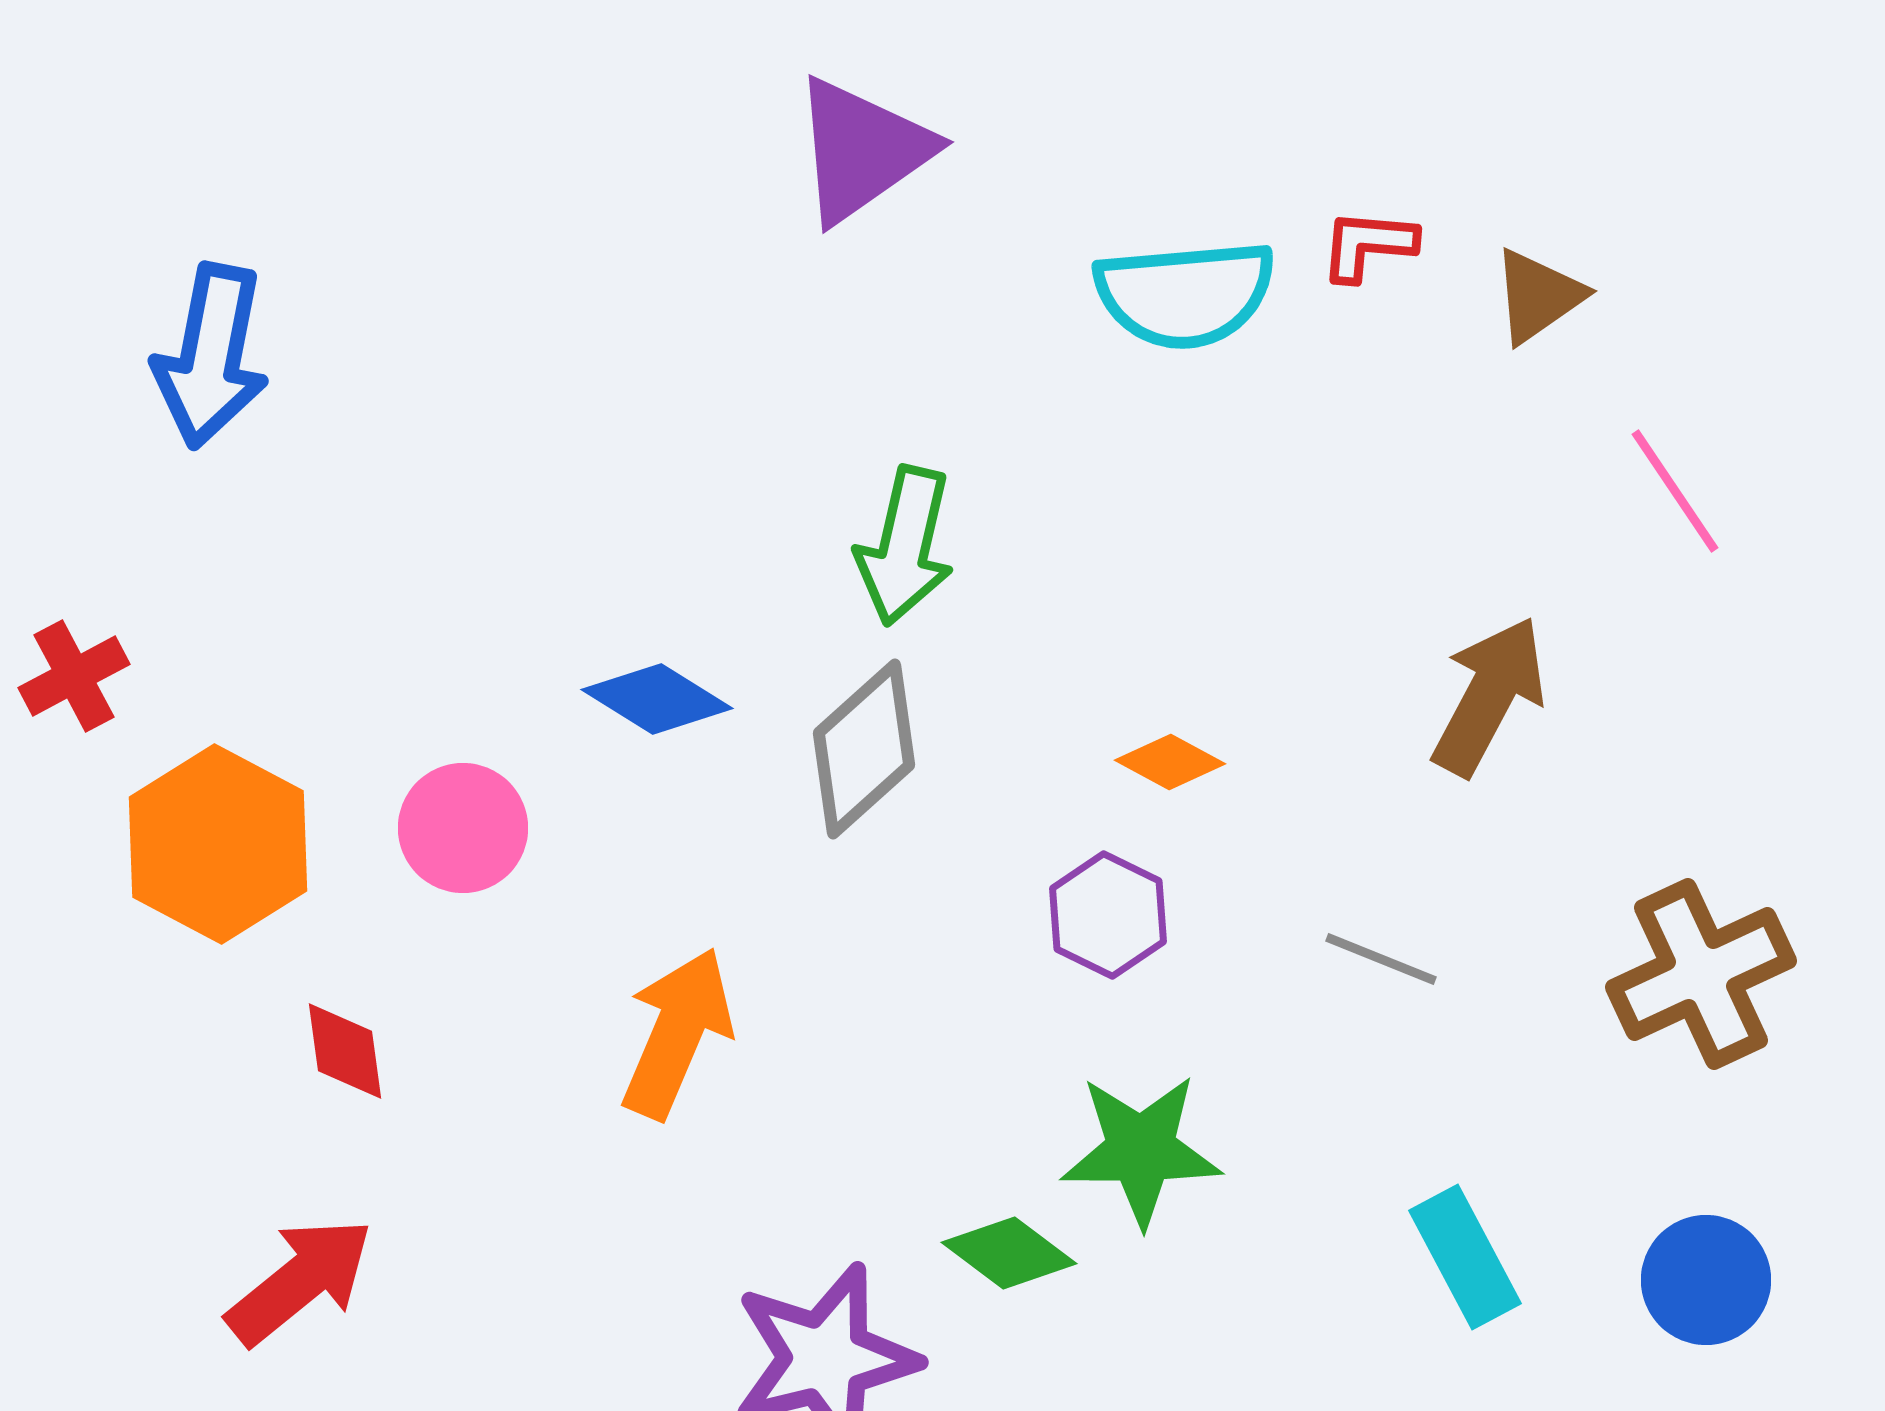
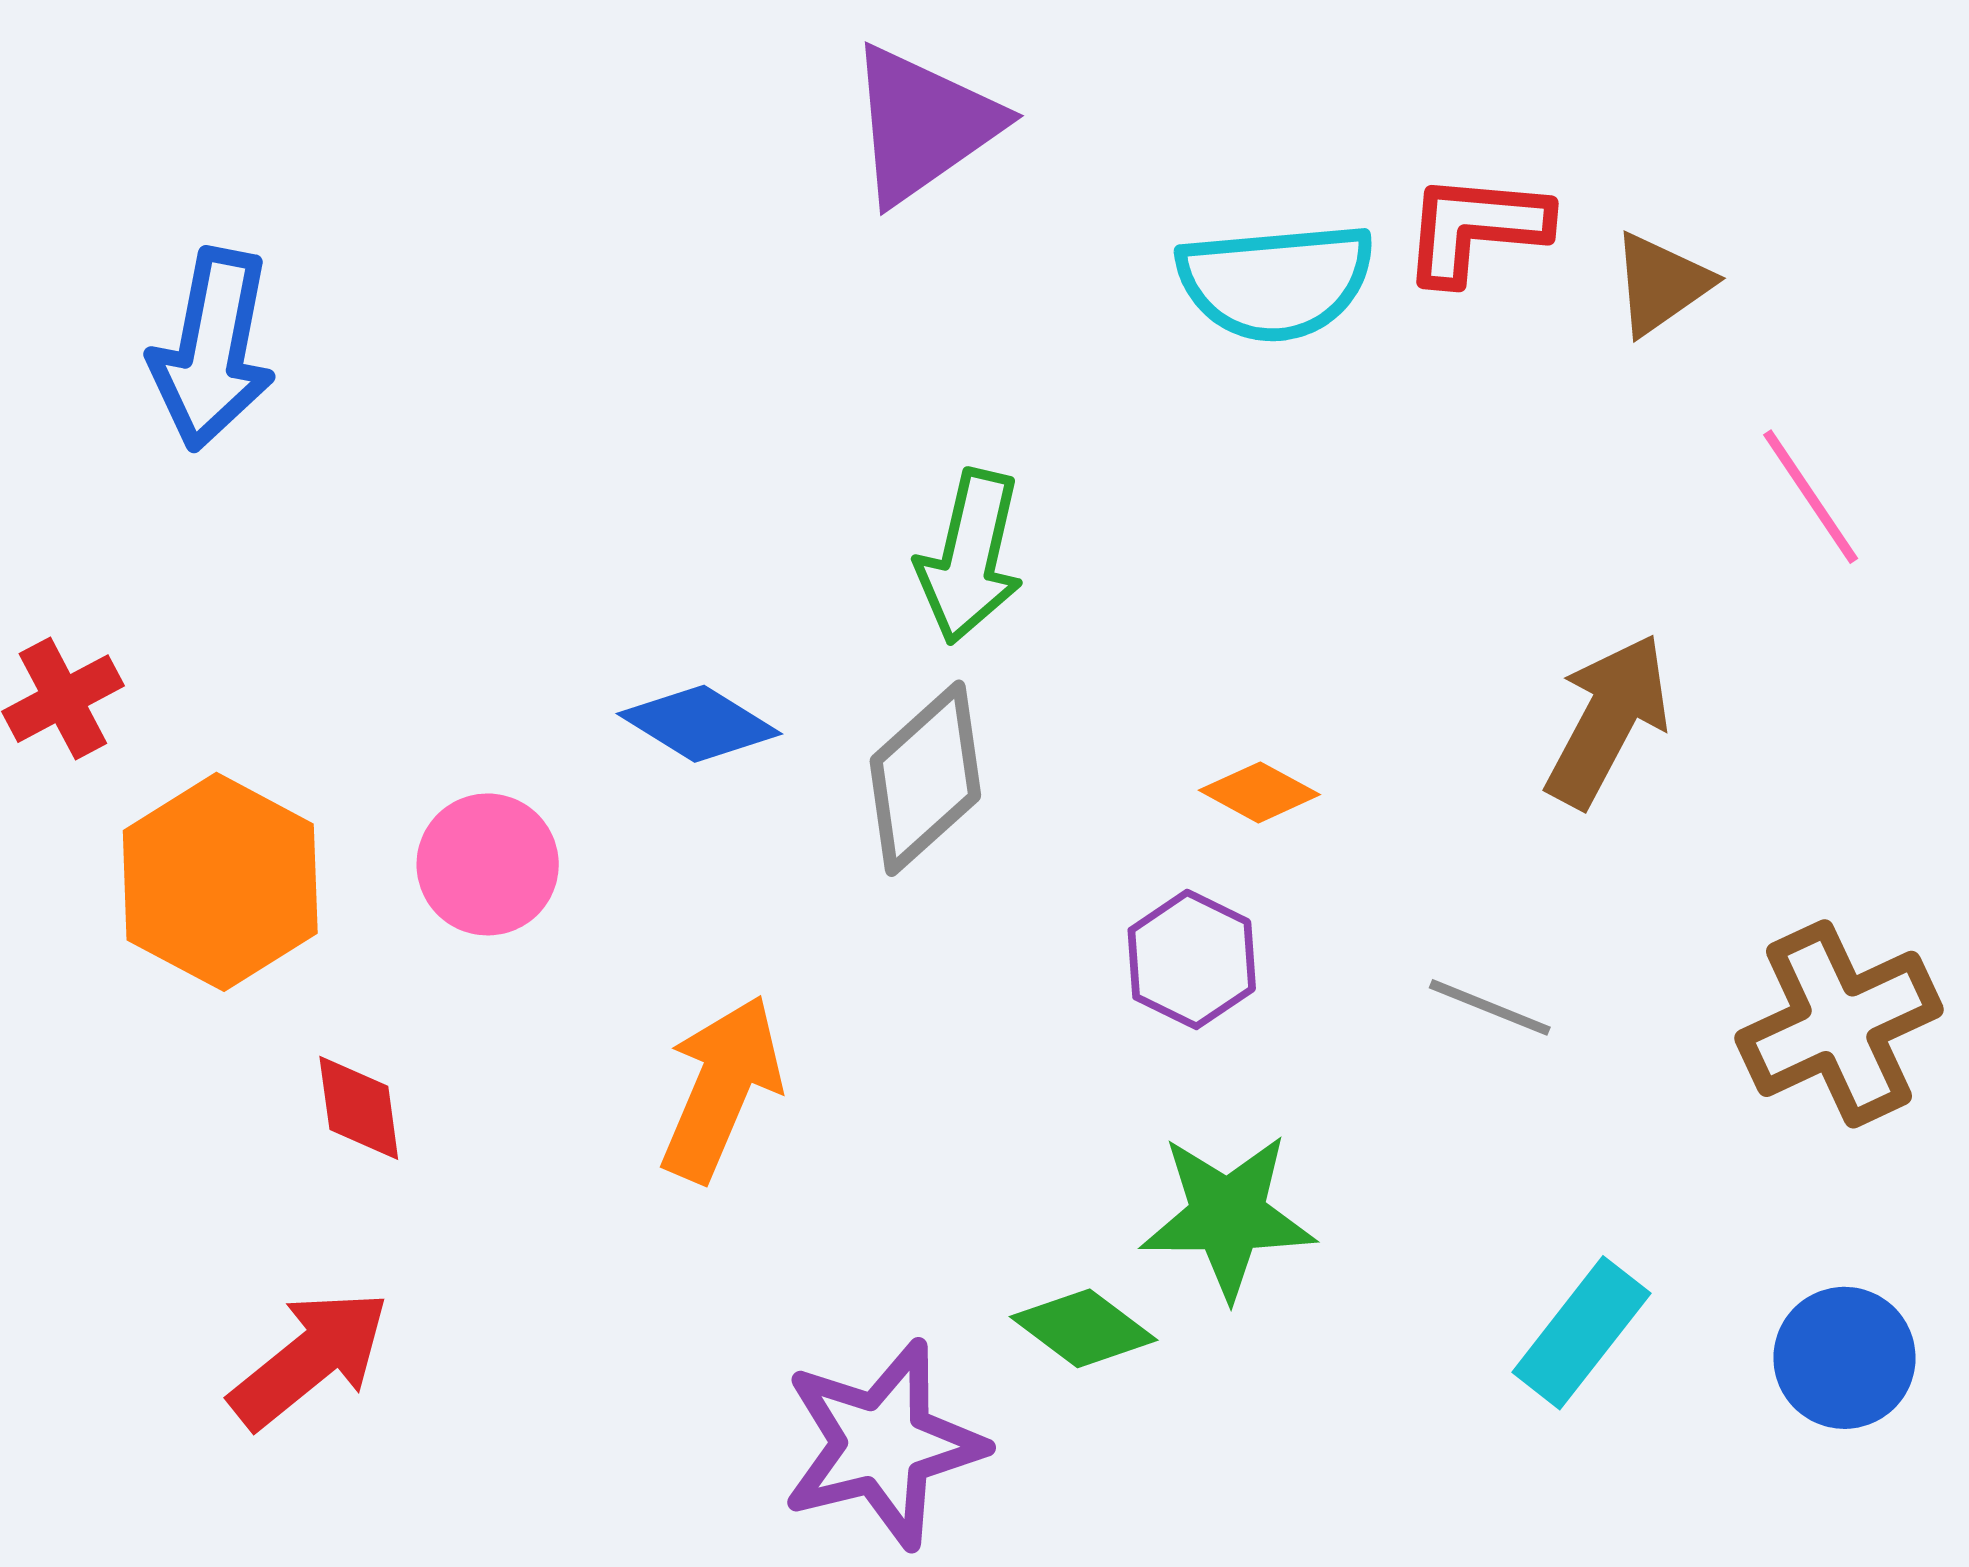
red L-shape: (1368, 245) -> (1476, 228), size x1.4
cyan rectangle: (1465, 1257) -> (1581, 1333), turned 66

